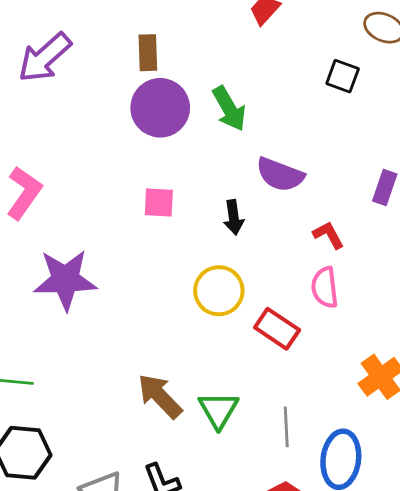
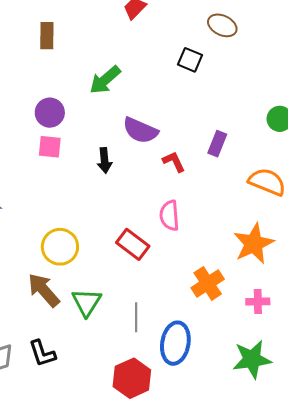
purple circle: (160, 108) -> (50, 113), moved, size x0.7
green arrow: (229, 109) -> (105, 80), turned 76
red L-shape: (328, 235) -> (174, 162), moved
yellow circle: (219, 291) -> (60, 247), moved

